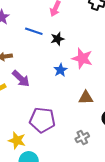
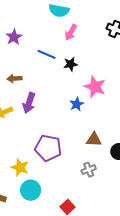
blue star: (60, 70) -> (77, 104), moved
purple arrow: (21, 79) -> (29, 103), turned 60
brown triangle: (86, 98) -> (94, 140), moved

